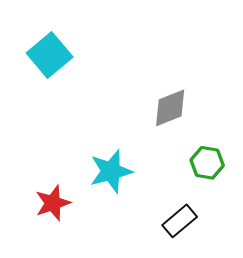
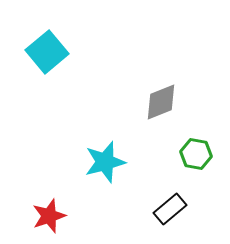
red star: (53, 203) -> (49, 216), moved

